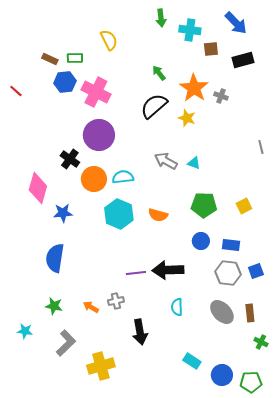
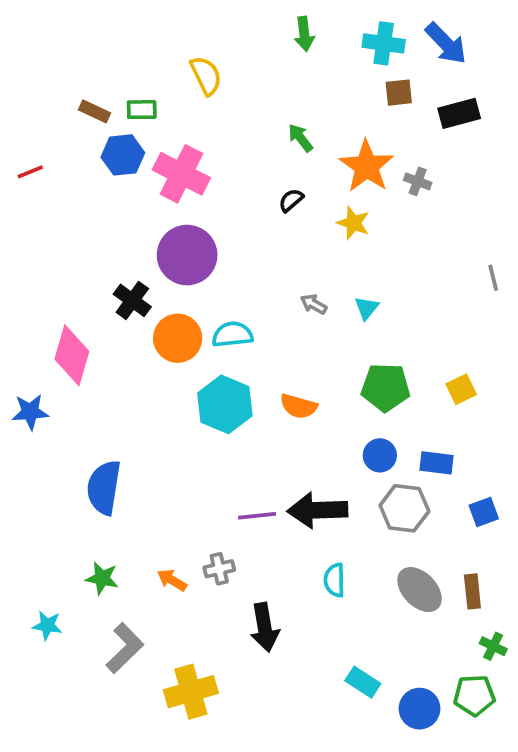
cyan cross: (190, 30) -> (384, 43), moved
red line: (16, 91) -> (30, 172), turned -64
black semicircle: (154, 106) -> (291, 200), size x0.5
gray arrow: (166, 161) -> (314, 304), size x0.6
cyan triangle: (194, 163) -> (367, 308), turned 48
blue star: (63, 213) -> (30, 412), moved
gray hexagon: (228, 273) -> (404, 508), moved
green pentagon: (251, 382) -> (474, 695), moved

